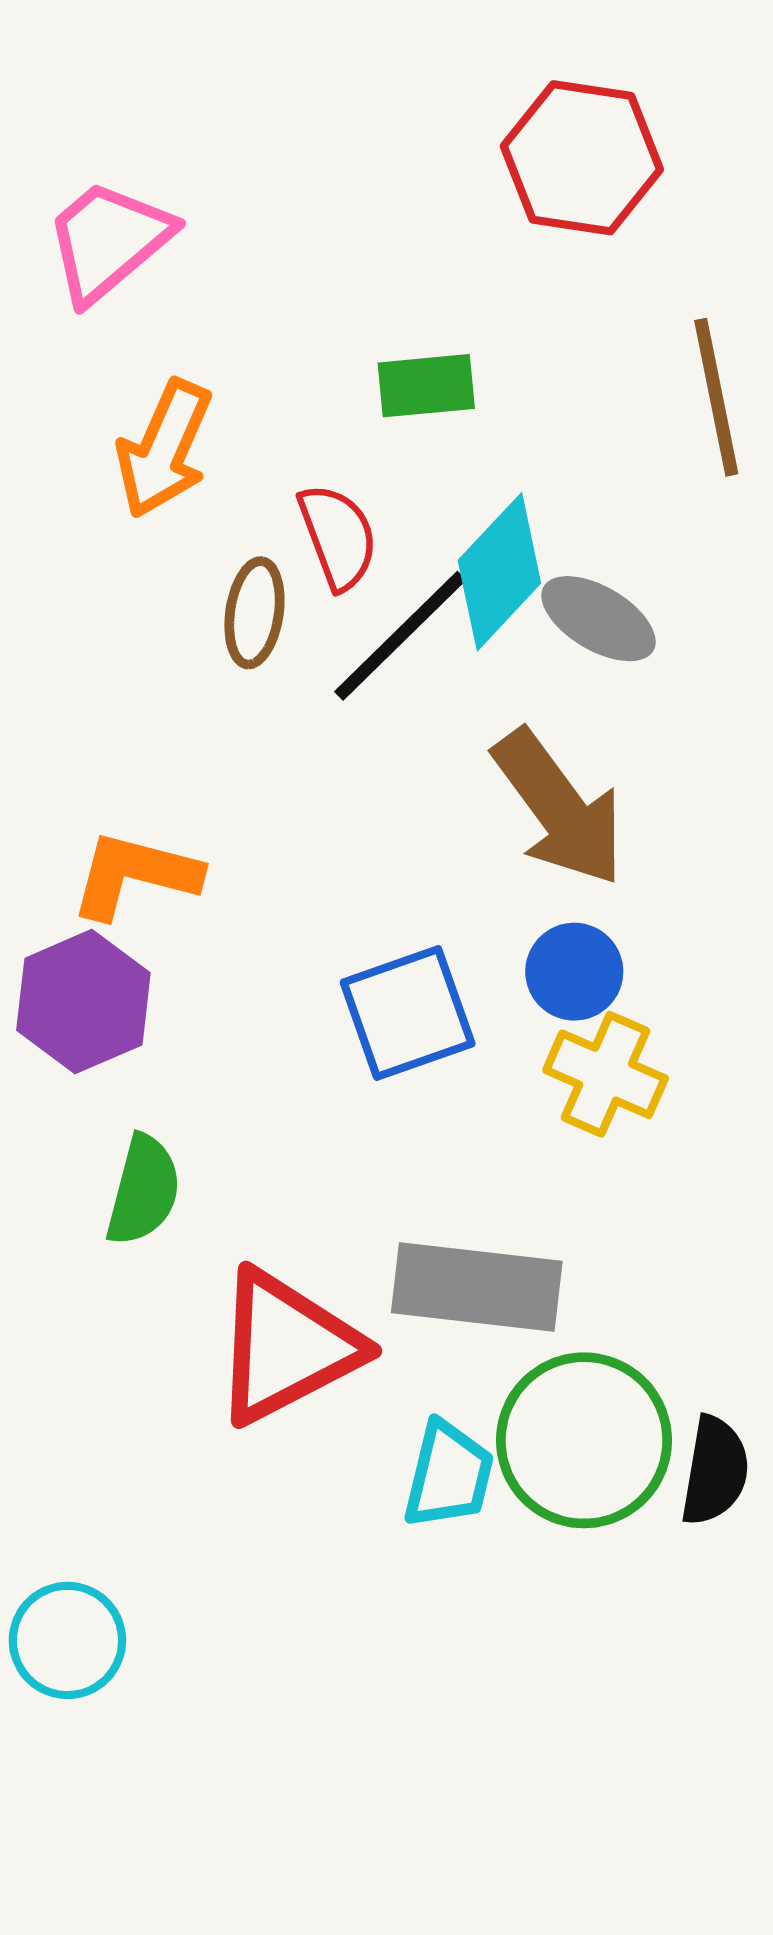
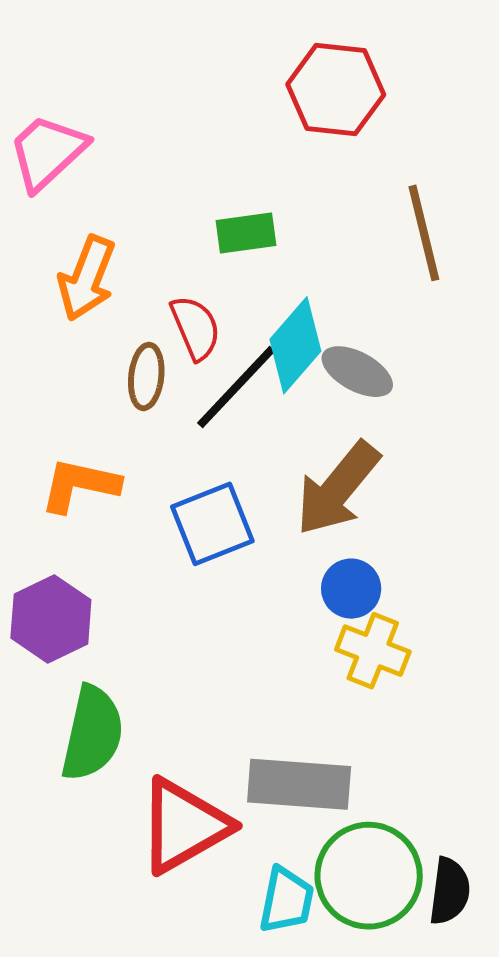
brown arrow: (559, 808) -> (338, 488), turned 78
orange L-shape: (135, 875) -> (80, 485), moved
blue square: (408, 1013) -> (212, 524), moved
green semicircle: (143, 1190) -> (92, 733), size x1.4

